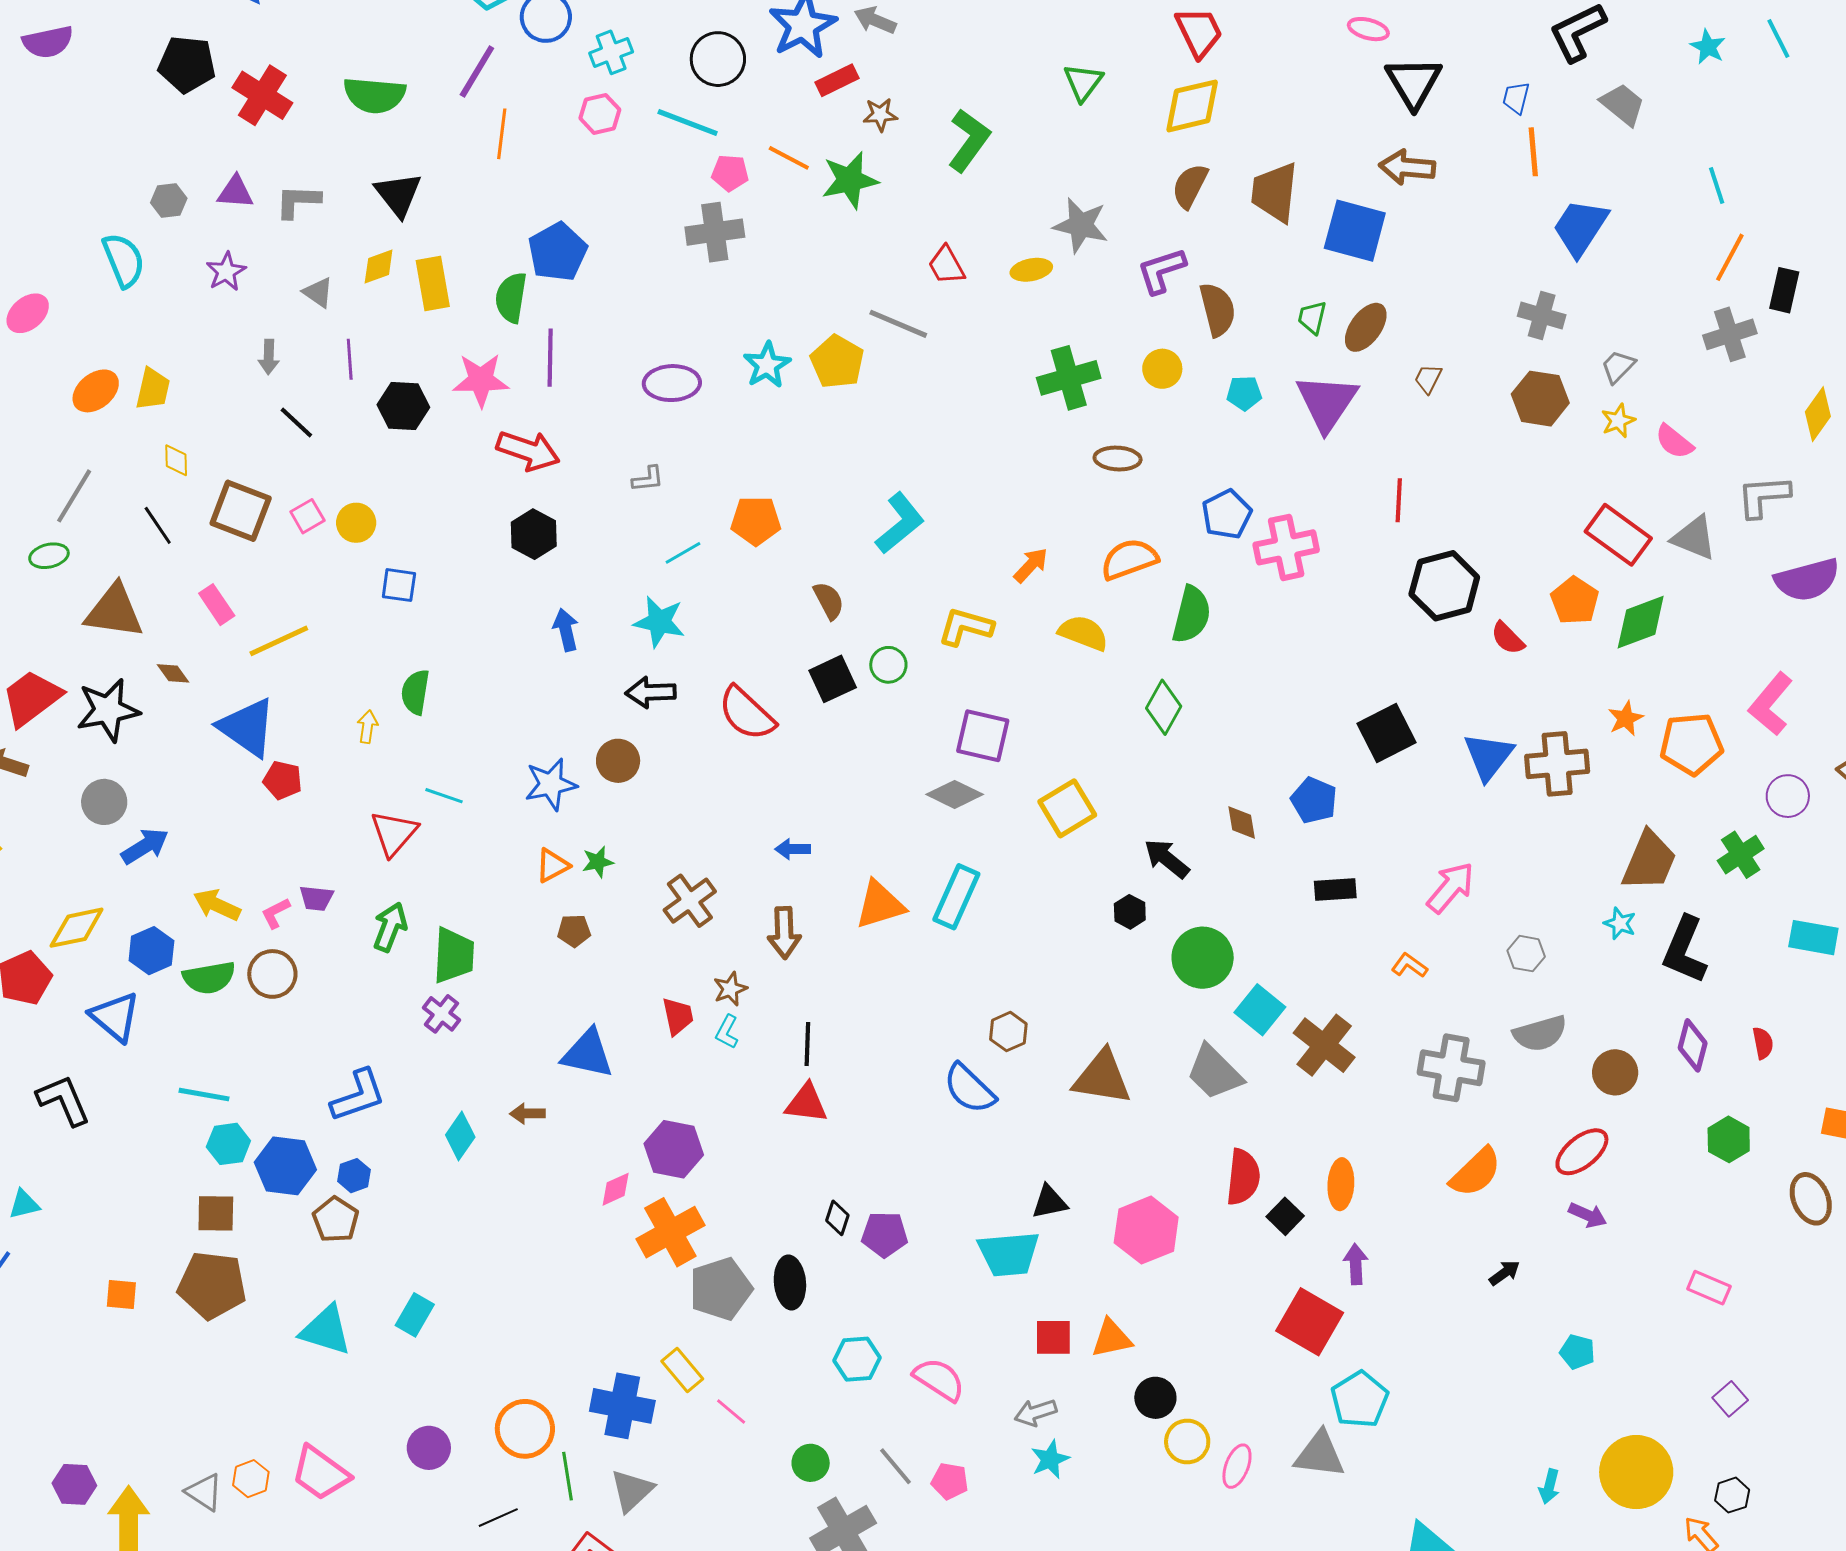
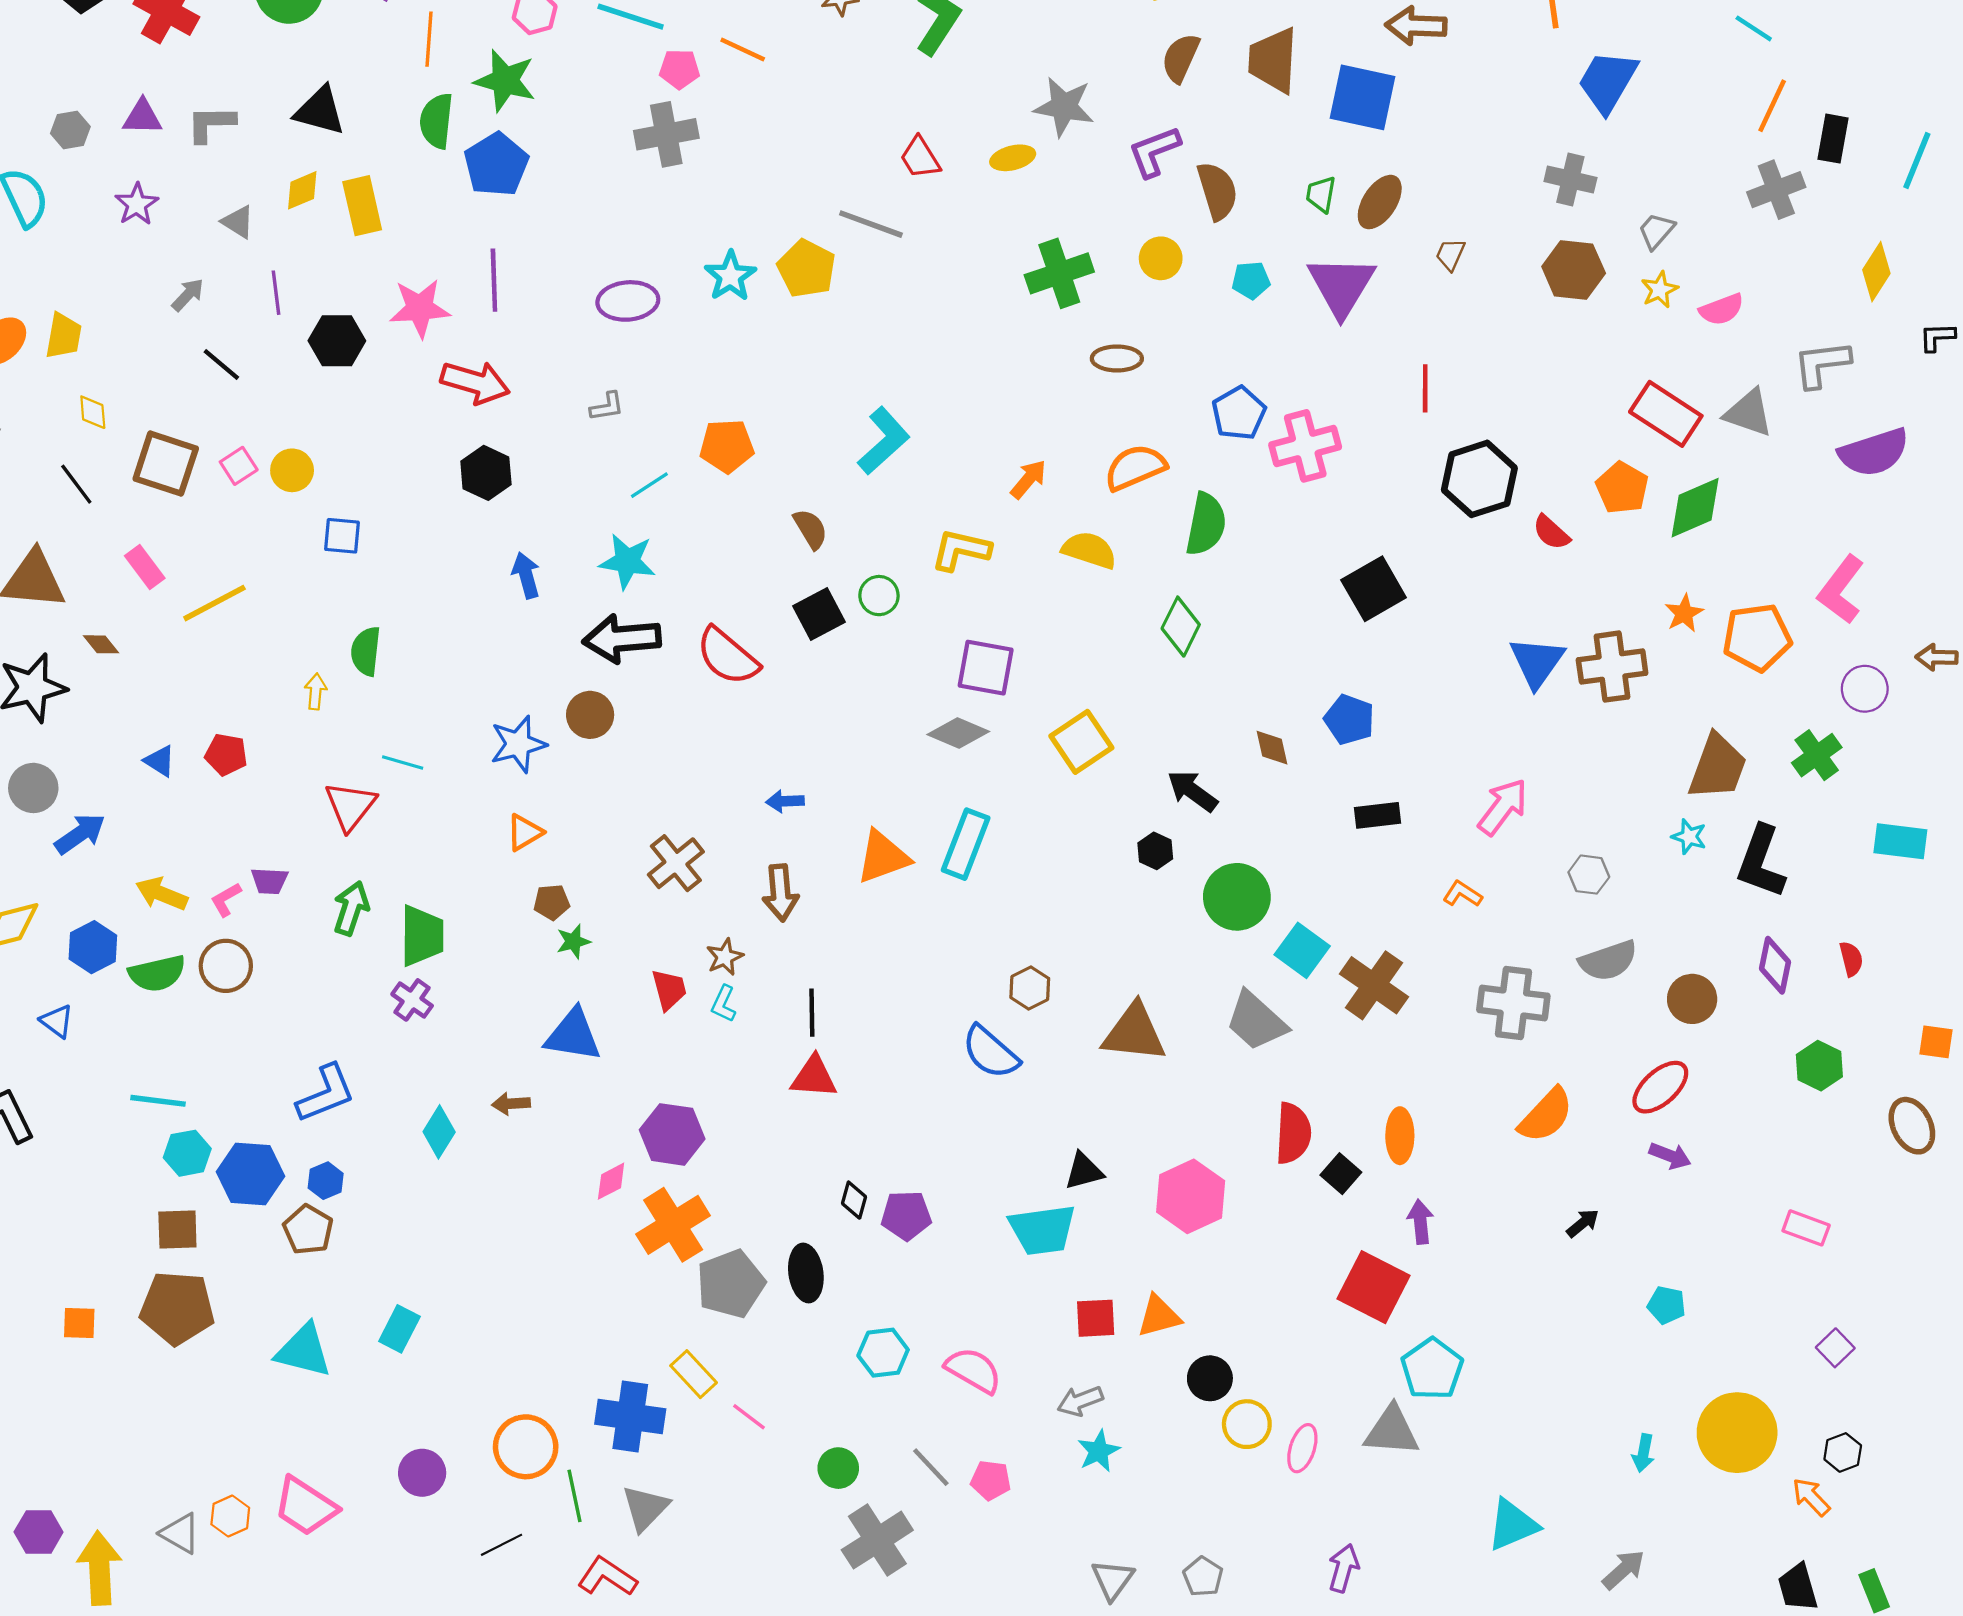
green star: (850, 180) -> (505, 81), moved, turned 30
cyan line: (1717, 185) -> (1754, 28), turned -36
black triangle: (398, 195) -> (320, 111), turned -34
green semicircle: (511, 298) -> (436, 121), moved
gray arrow: (269, 357) -> (188, 295), turned -136
pink semicircle: (1674, 442) -> (1722, 309), turned -57
black arrow: (651, 692) -> (622, 639), size x1.4
blue triangle: (247, 727) -> (160, 761), moved, size x0.5
black square: (1387, 733) -> (1374, 589), moved
green star: (598, 862) -> (573, 941), moved
blue triangle: (115, 1017) -> (57, 1021), size x0.6

